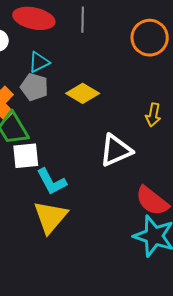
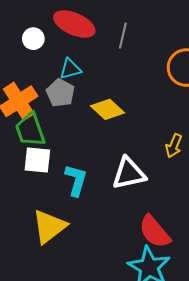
cyan L-shape: (51, 182) -> (76, 180), moved, turned -148

